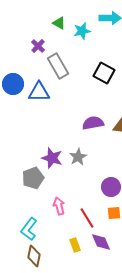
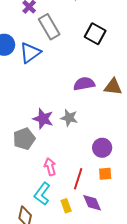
blue triangle: (39, 92) -> (30, 53), turned -35
gray star: (78, 157) -> (69, 118), turned -30
red line: (87, 218) -> (78, 179), turned 50
cyan L-shape: (29, 229) -> (42, 194), moved

